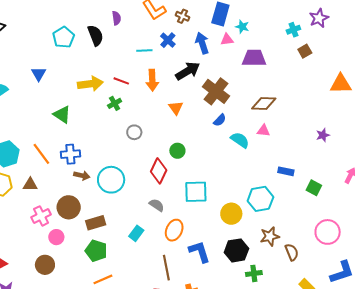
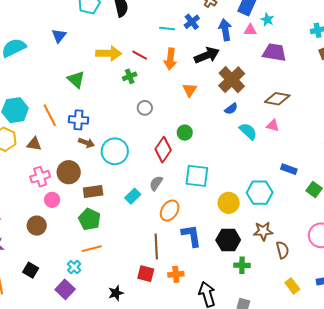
gray semicircle: (157, 205) -> (156, 183), turned -98
cyan rectangle: (136, 233) -> (133, 196), moved

